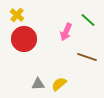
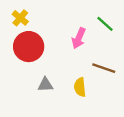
gray triangle: (38, 84) -> (45, 85), moved
yellow semicircle: (59, 84) -> (80, 87), moved, turned -56

